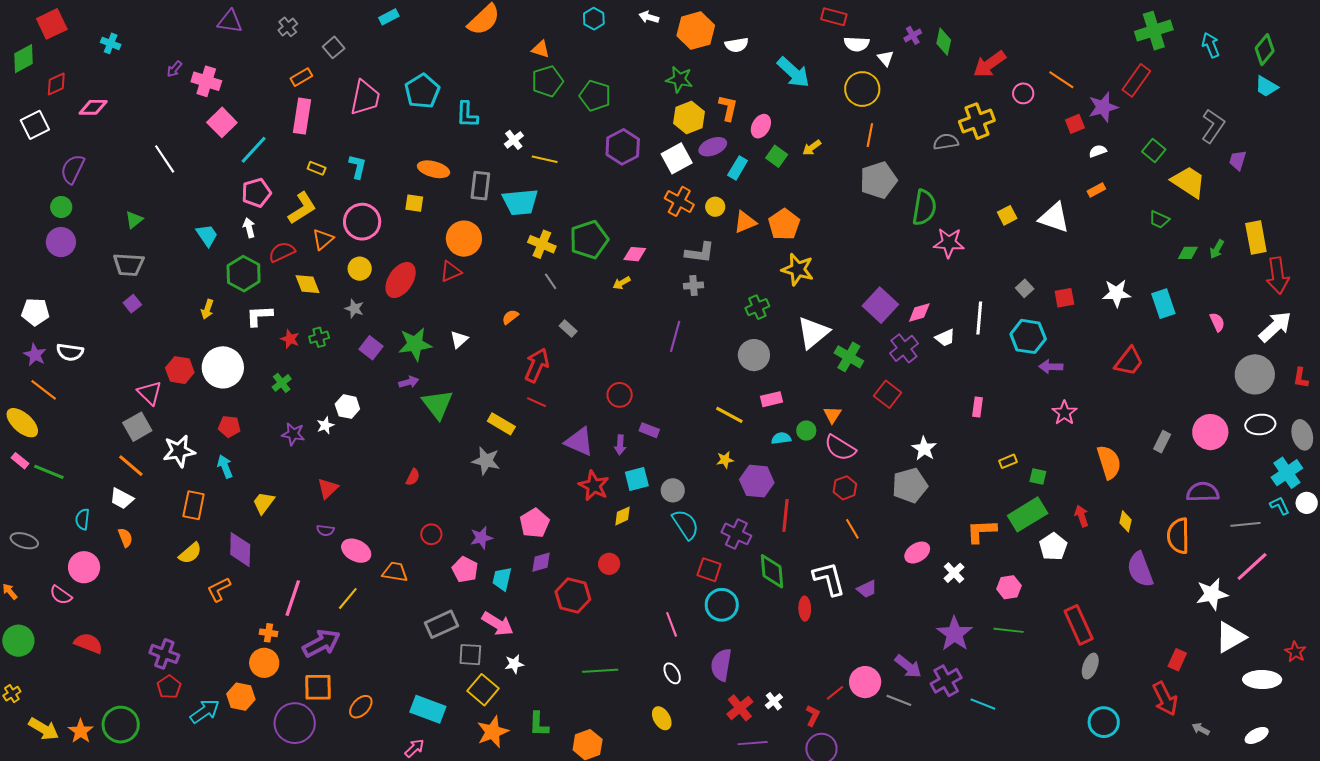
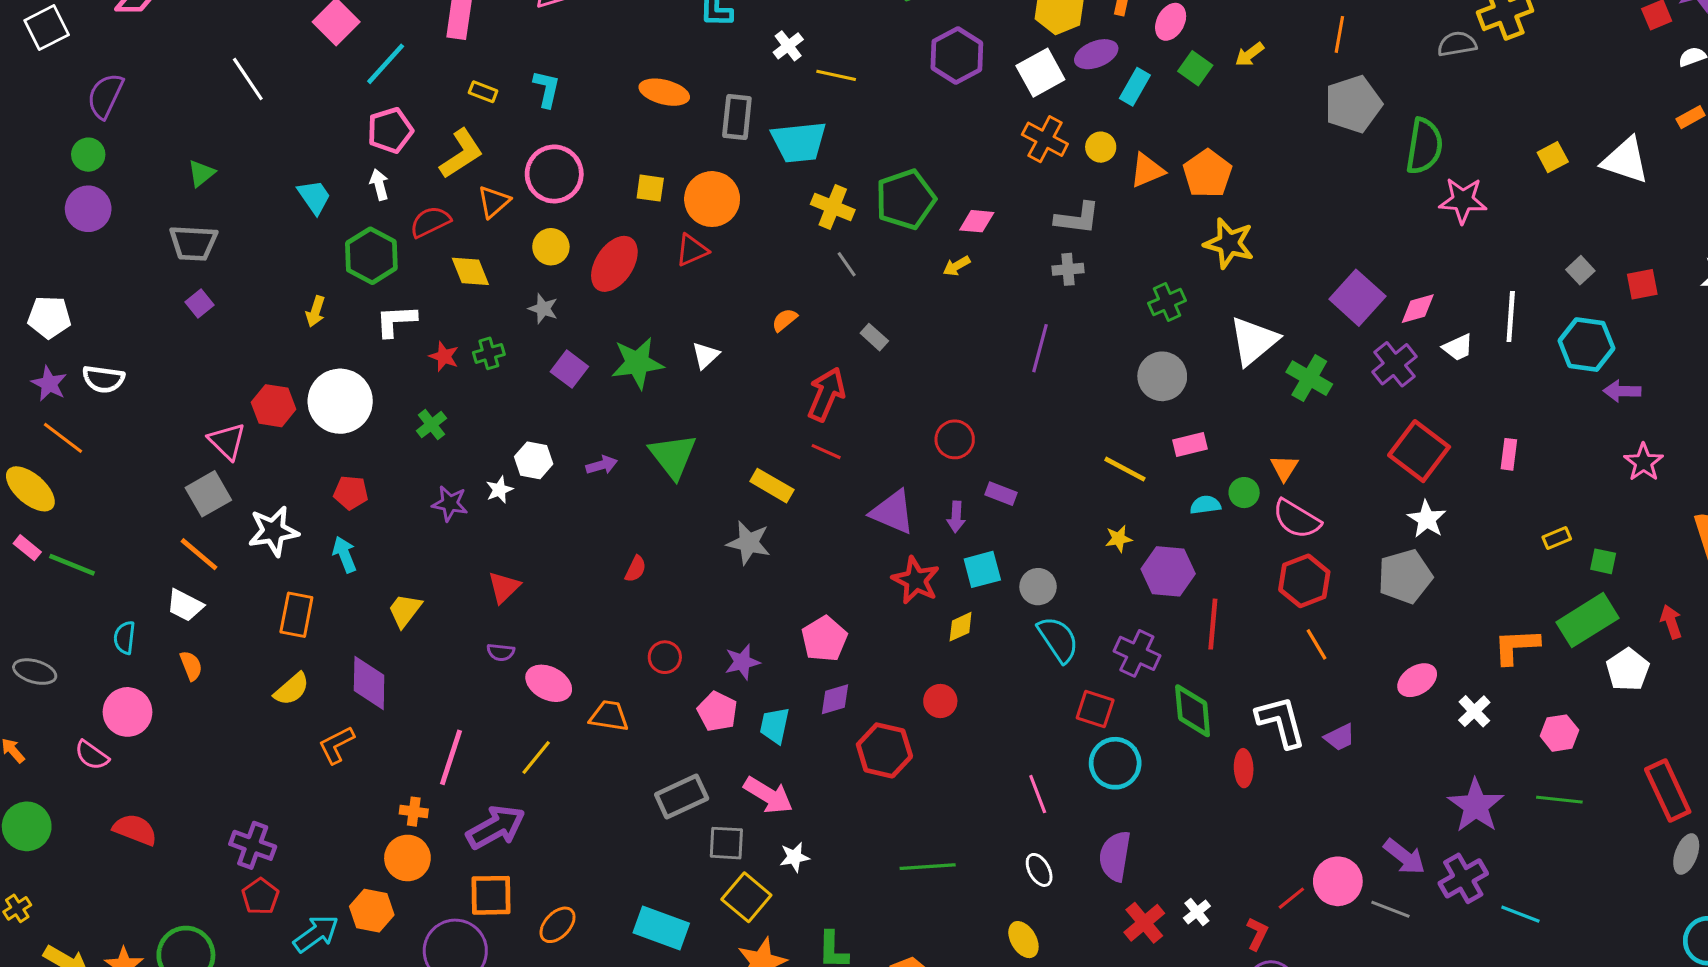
yellow square: (414, 203) -> (650, 188), moved
purple arrow: (409, 382) -> (602, 465), moved
red square: (888, 394) -> (1419, 451), moved, size x1.4
red hexagon: (845, 488) -> (1304, 581), size x1.4

